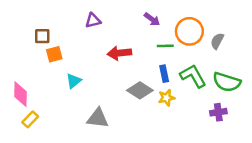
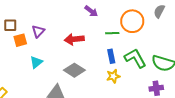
purple arrow: (152, 19) -> (91, 11), moved
purple triangle: (93, 21) -> (38, 31), moved, turned -32
gray semicircle: (217, 41) -> (159, 11), moved
gray diamond: (140, 90) -> (74, 70), moved

